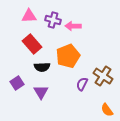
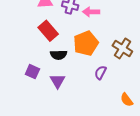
brown cross: (103, 76) -> (122, 49), moved
purple square: (17, 83) -> (32, 72), turned -32

